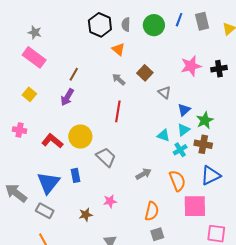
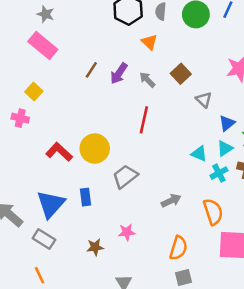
purple arrow: (67, 97) -> (119, 74), moved
pink cross: (20, 130) -> (20, 118), moved
gray trapezoid: (106, 157) -> (125, 176), turned -85

